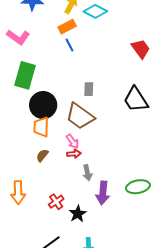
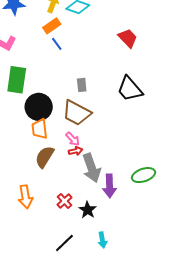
brown semicircle: (42, 155) -> (45, 157), size x1.6
gray arrow: (87, 173) -> (92, 168), size x1.8

